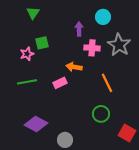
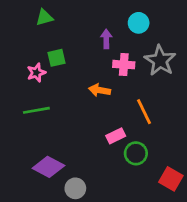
green triangle: (33, 13) -> (44, 17), turned 40
pink rectangle: (60, 83) -> (116, 136), moved
gray circle: (65, 140) -> (75, 188), moved

